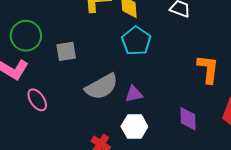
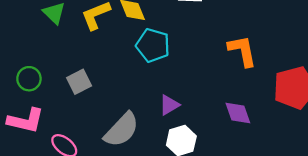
green circle: (26, 36) -> (29, 79), size x0.7
gray semicircle: (102, 87) -> (122, 130), moved

